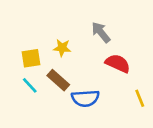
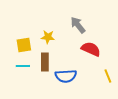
brown rectangle: (58, 80) -> (45, 62), turned 48
cyan line: (30, 85) -> (23, 66), turned -48

